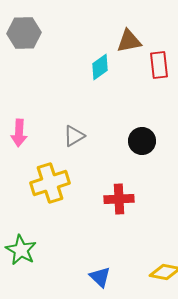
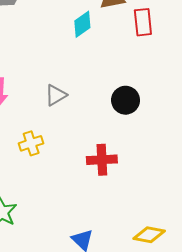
yellow cross: (50, 183) -> (31, 143), size x0.6

